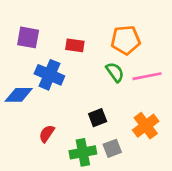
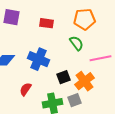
blue cross: (49, 75) -> (38, 59), moved
pink line: (147, 76) -> (100, 58), moved
orange cross: (146, 126) -> (84, 81), moved

